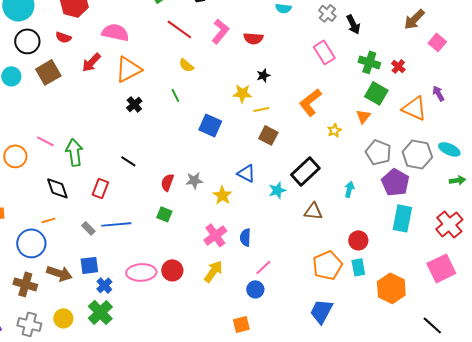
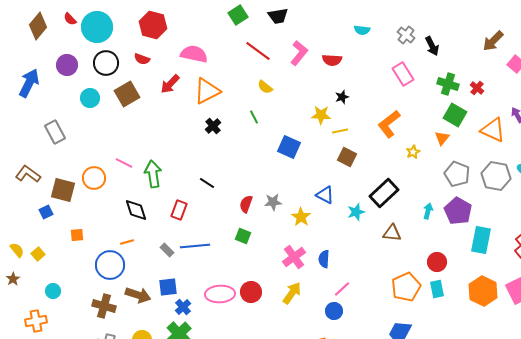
purple pentagon: (395, 182) -> (458, 211), moved
orange hexagon: (391, 288) -> (483, 291), moved

